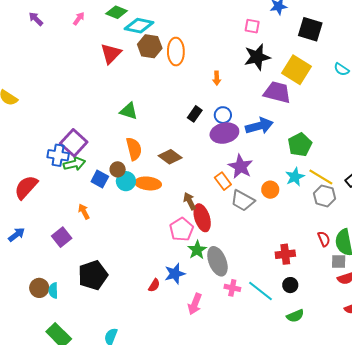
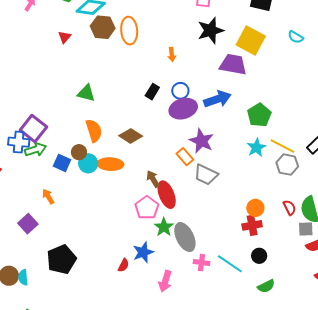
red triangle: (111, 54) -> (64, 37), size x0.6
orange circle: (270, 190) -> (255, 208), moved

